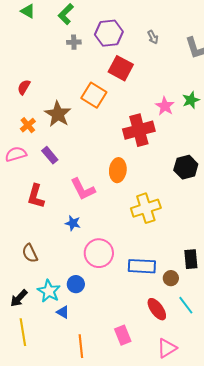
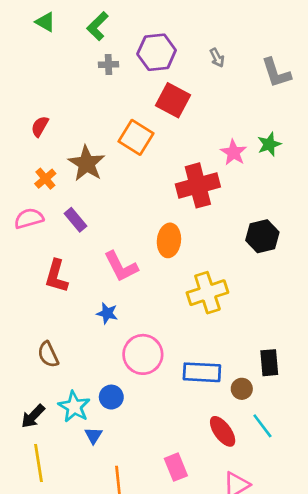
blue triangle: (63, 312) -> (93, 435), turned 32

